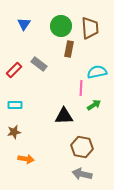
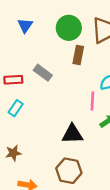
red rectangle: (14, 70) -> (13, 80), turned 42
cyan rectangle: (15, 105) -> (16, 108), moved, turned -56
brown hexagon: (82, 147) -> (69, 171), moved

